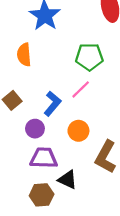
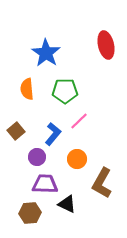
green pentagon: (89, 57) -> (65, 91), moved
brown hexagon: (42, 195) -> (30, 213), moved

